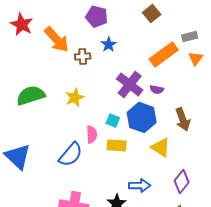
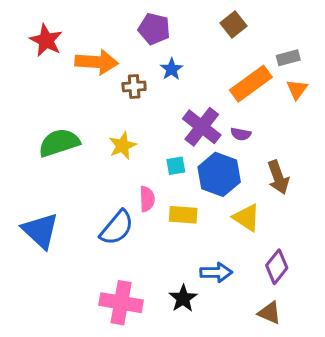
orange arrow: (57, 39) -> (97, 62), turned -44
cyan square: (113, 120) -> (176, 166), moved, turned -32

